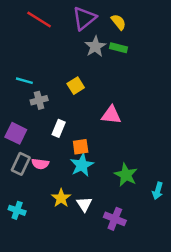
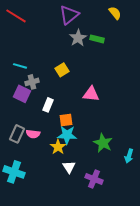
red line: (39, 20) -> (16, 16), moved
yellow semicircle: (119, 22) -> (115, 13), moved
purple square: (16, 133) -> (22, 94), moved
cyan star: (82, 165) -> (67, 135), turned 30
yellow star: (61, 198) -> (58, 147), moved
cyan cross: (17, 210) -> (14, 172), size x1.5

